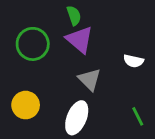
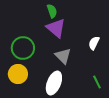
green circle: (33, 44) -> (23, 48), moved
white semicircle: (134, 61) -> (94, 43), turned 104

